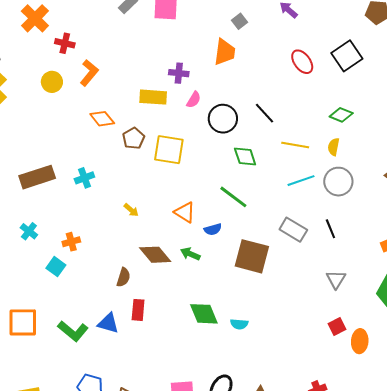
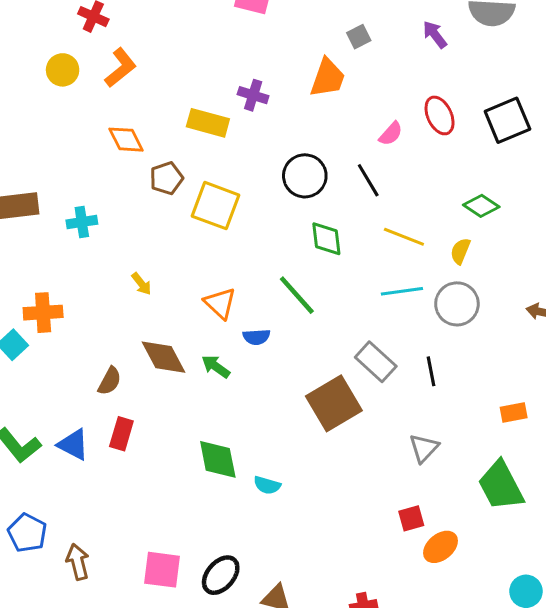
pink semicircle: (194, 100) -> (391, 134), moved
orange cross: (71, 242) -> (43, 313), size x1.4
brown square: (252, 256) -> (334, 403), moved, turned 33
orange ellipse: (360, 341) -> (441, 547), turned 35

